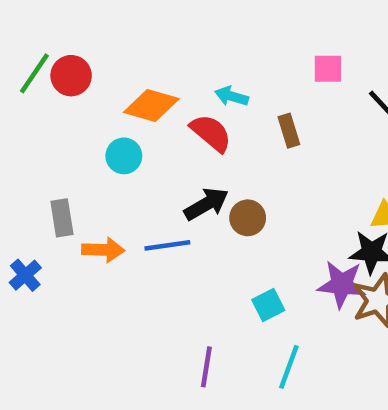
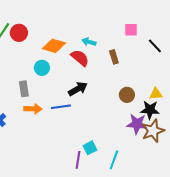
gray rectangle: (62, 218) -> (24, 89), moved
brown circle: (248, 218) -> (127, 95), moved
cyan square: (268, 305) -> (90, 148), moved

